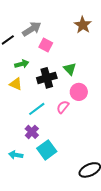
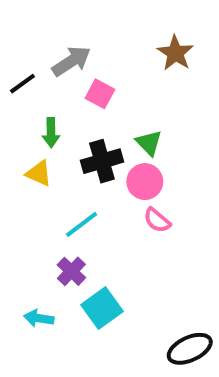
green arrow: (22, 64) -> (51, 133), turned 104
pink circle: (79, 92) -> (145, 182), moved
pink semicircle: (63, 107) -> (157, 220), moved, turned -88

